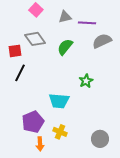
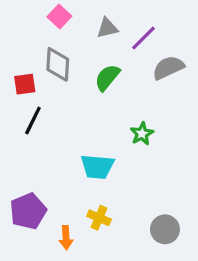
purple line: (87, 23) -> (144, 38), turned -48
gray diamond: (35, 39) -> (58, 64), turned 40
purple pentagon: (33, 122) -> (28, 211), moved

